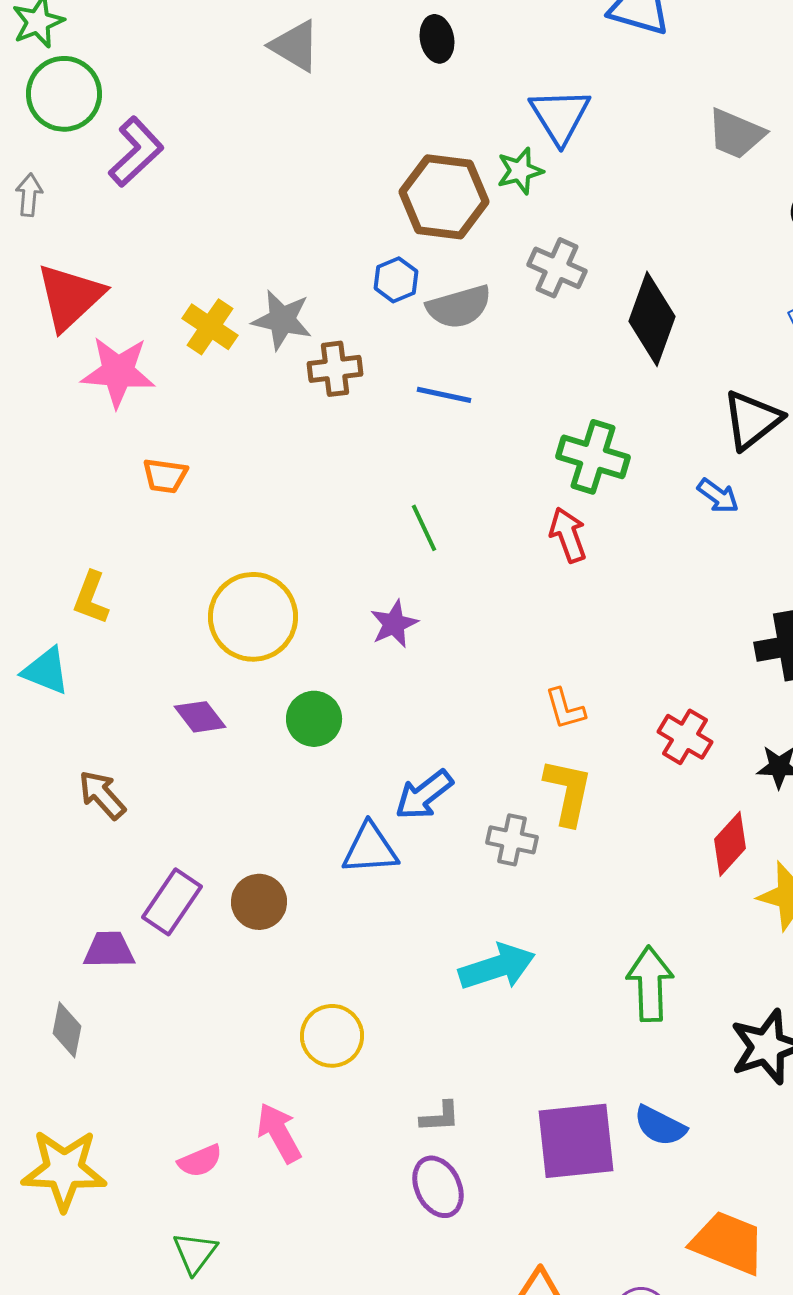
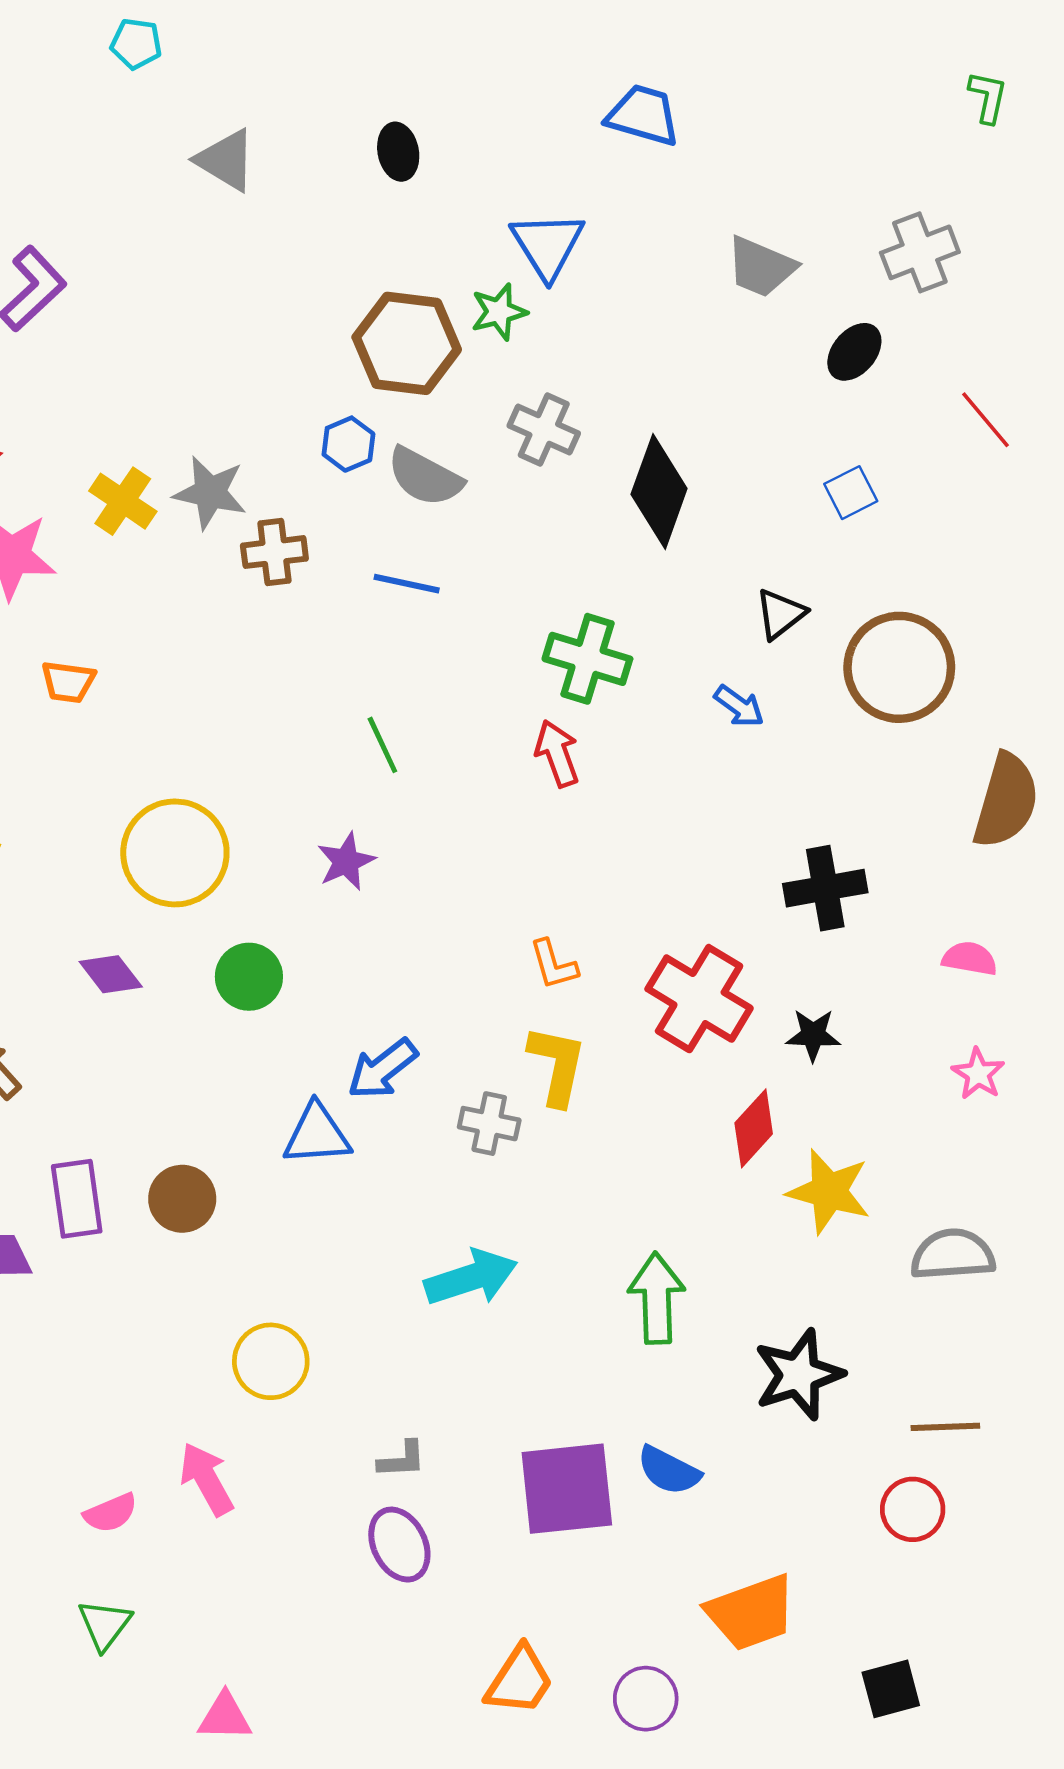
gray semicircle: (459, 307) -> (425, 477), turned 44
black triangle: (752, 420) -> (780, 614), size x0.7
red cross: (685, 737) -> (699, 999), size x1.6
purple rectangle: (172, 902) -> (77, 1199), turned -42
orange trapezoid: (728, 1243) -> (751, 1612), turned 138

